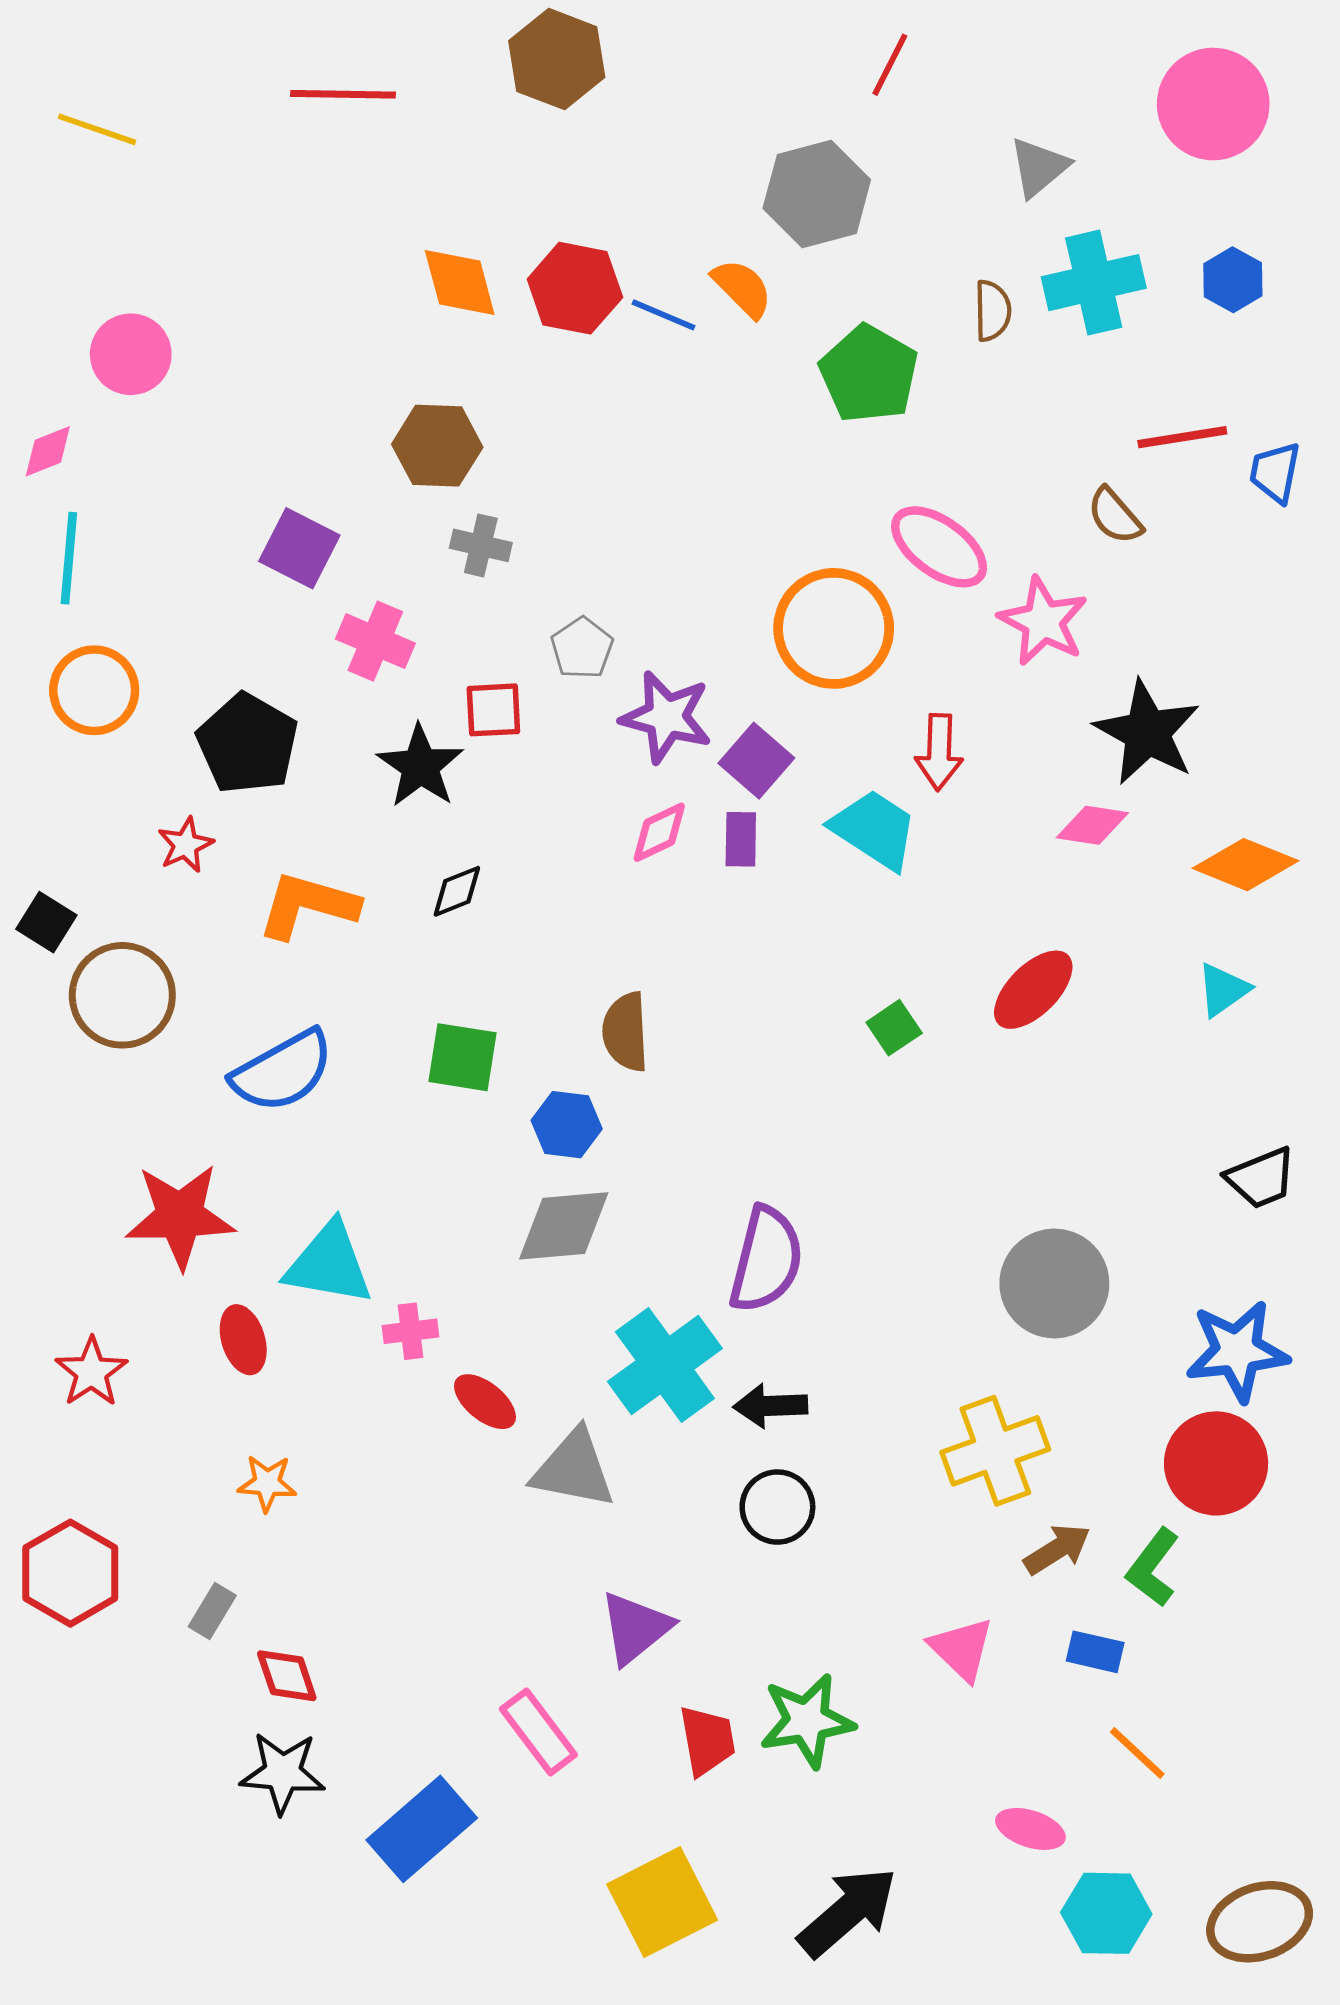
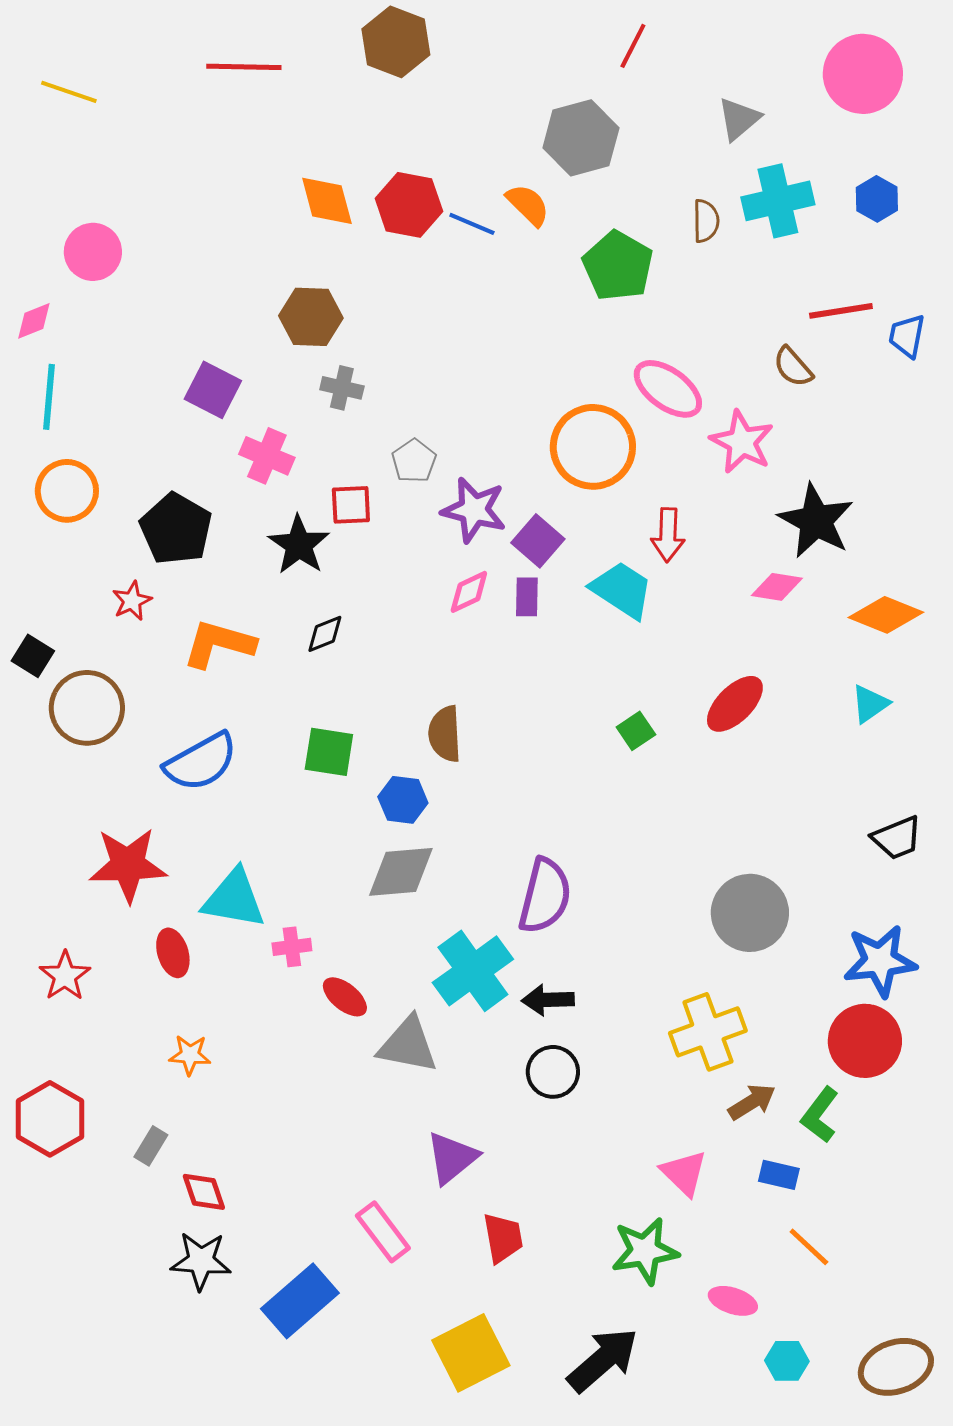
green star: (807, 1721) -> (645, 1251), moved
cyan hexagon: (1106, 1913) -> (787, 1361), size x0.7

